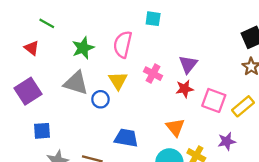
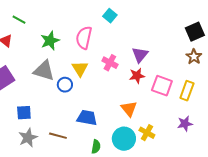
cyan square: (153, 19) -> (110, 16), turned 32
yellow rectangle: (243, 106) -> (187, 91), turned -30
blue square: (42, 131) -> (24, 113), moved
purple star: (227, 141) -> (185, 124), moved

